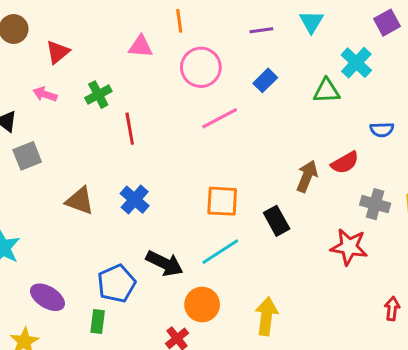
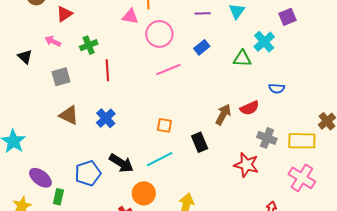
pink triangle: (141, 47) -> (130, 16), moved
gray square: (27, 156) -> (61, 77), moved
orange square: (222, 201) -> (164, 125), size x0.7
green rectangle: (98, 321) -> (58, 197), moved

